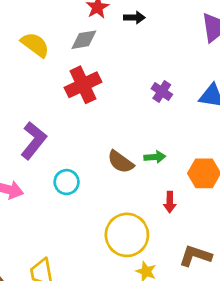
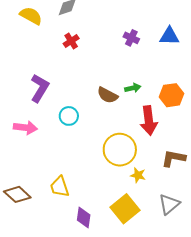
red cross: (83, 85) -> (71, 41), size x0.6
red arrow: (170, 202) -> (149, 121), size x1.8

